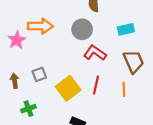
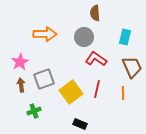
cyan rectangle: (126, 29) -> (125, 37), turned -63
pink star: (17, 40) -> (20, 62), moved
gray square: (39, 74) -> (44, 79), size x1.5

